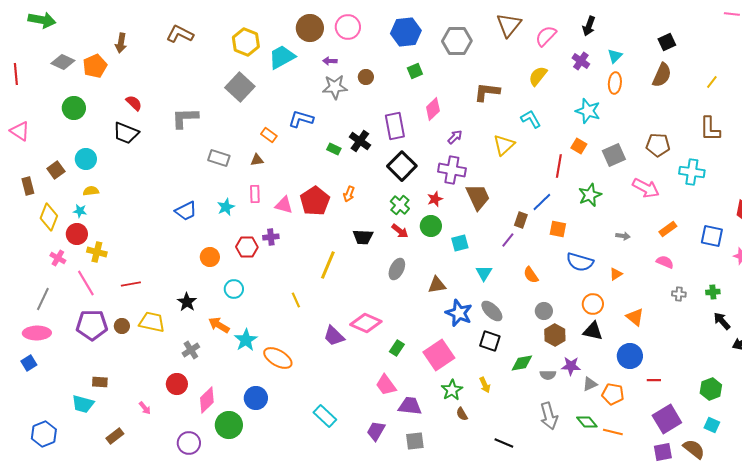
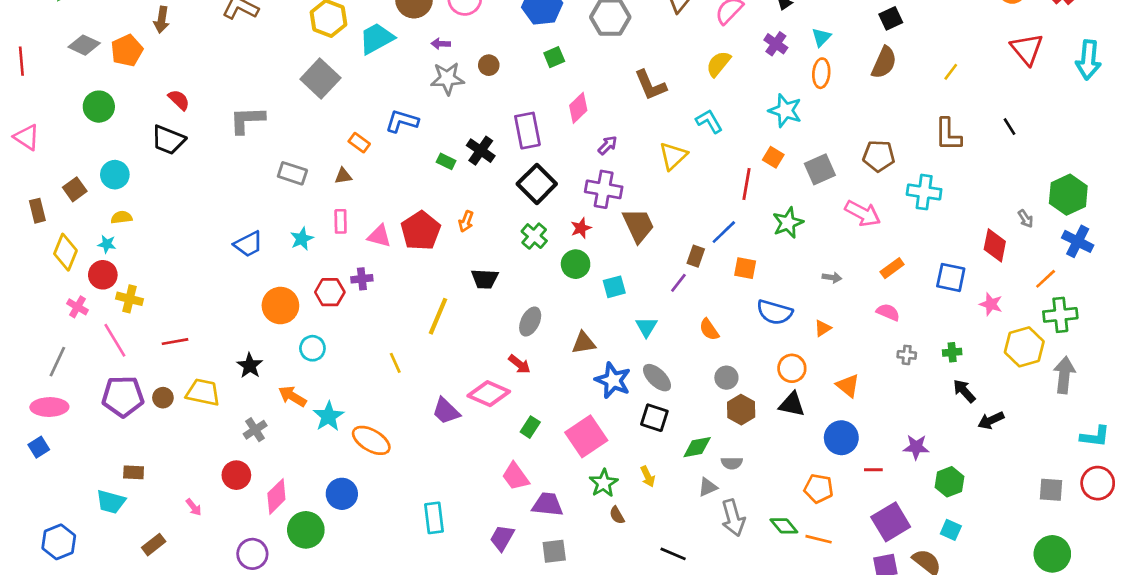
brown L-shape: (487, 92) -> (650, 85), turned -120
red arrow: (400, 231) -> (519, 364), moved
orange circle: (210, 257) -> (280, 306), size x1.4
purple star: (571, 366) -> (916, 447), moved
gray triangle: (590, 384) -> (708, 487), moved
cyan rectangle: (325, 416) -> (434, 518), turned 40

